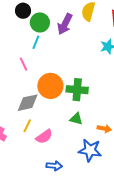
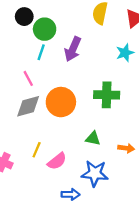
purple arrow: (65, 24) -> (73, 49), moved
green cross: (77, 90) -> (107, 95), moved
gray diamond: (28, 103) -> (28, 106), moved
blue star: (90, 150) -> (95, 173), moved

